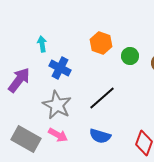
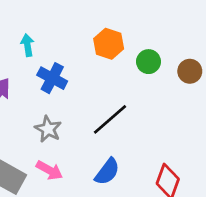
gray star: (57, 105) -> (48, 129), size x0.7
blue semicircle: (100, 136) -> (107, 172), turned -70

